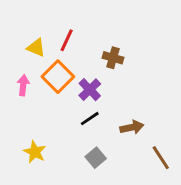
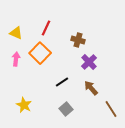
yellow triangle: (36, 48) -> (16, 33), moved
purple cross: (90, 90) -> (89, 62), moved
brown arrow: (132, 127) -> (91, 88), turned -119

